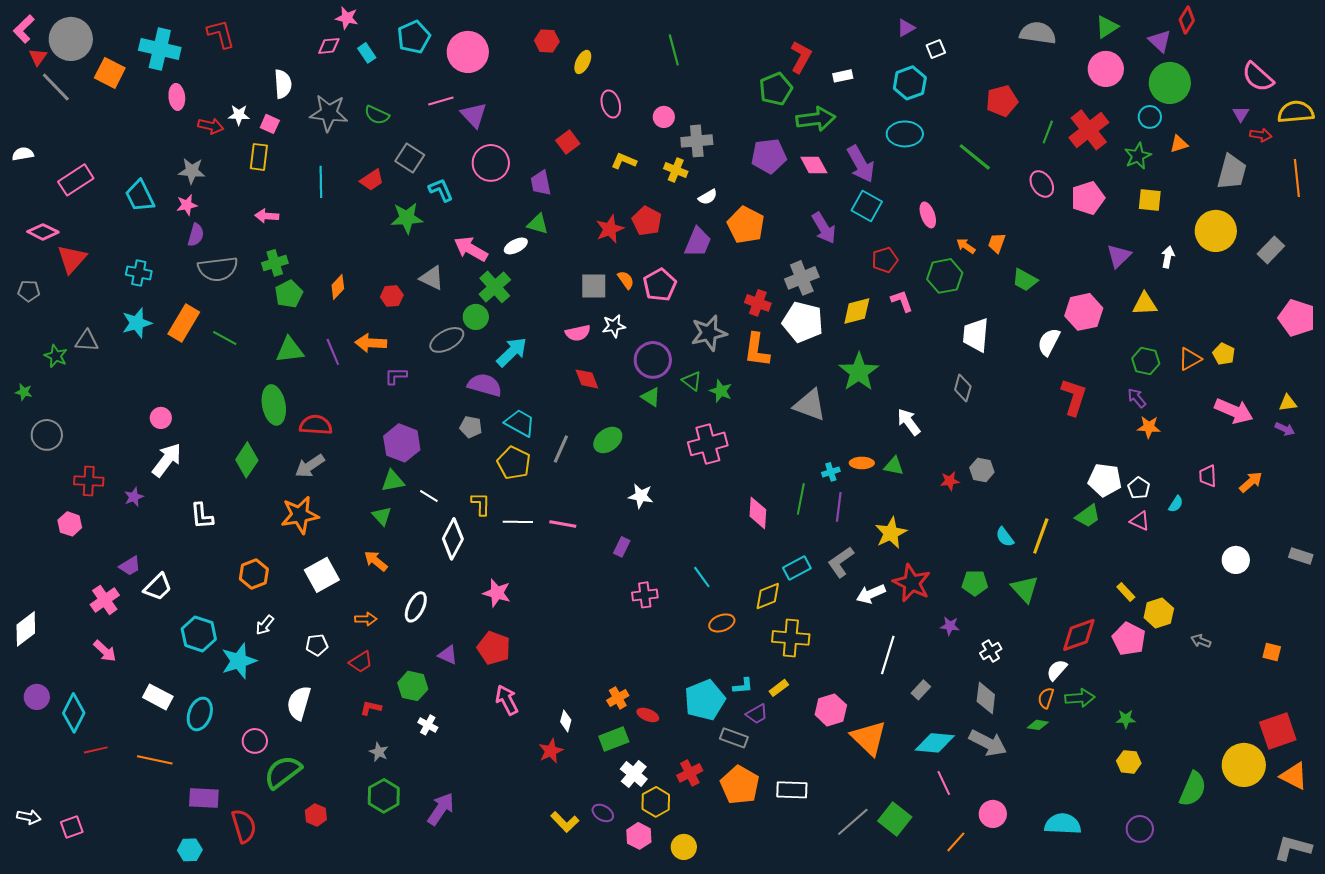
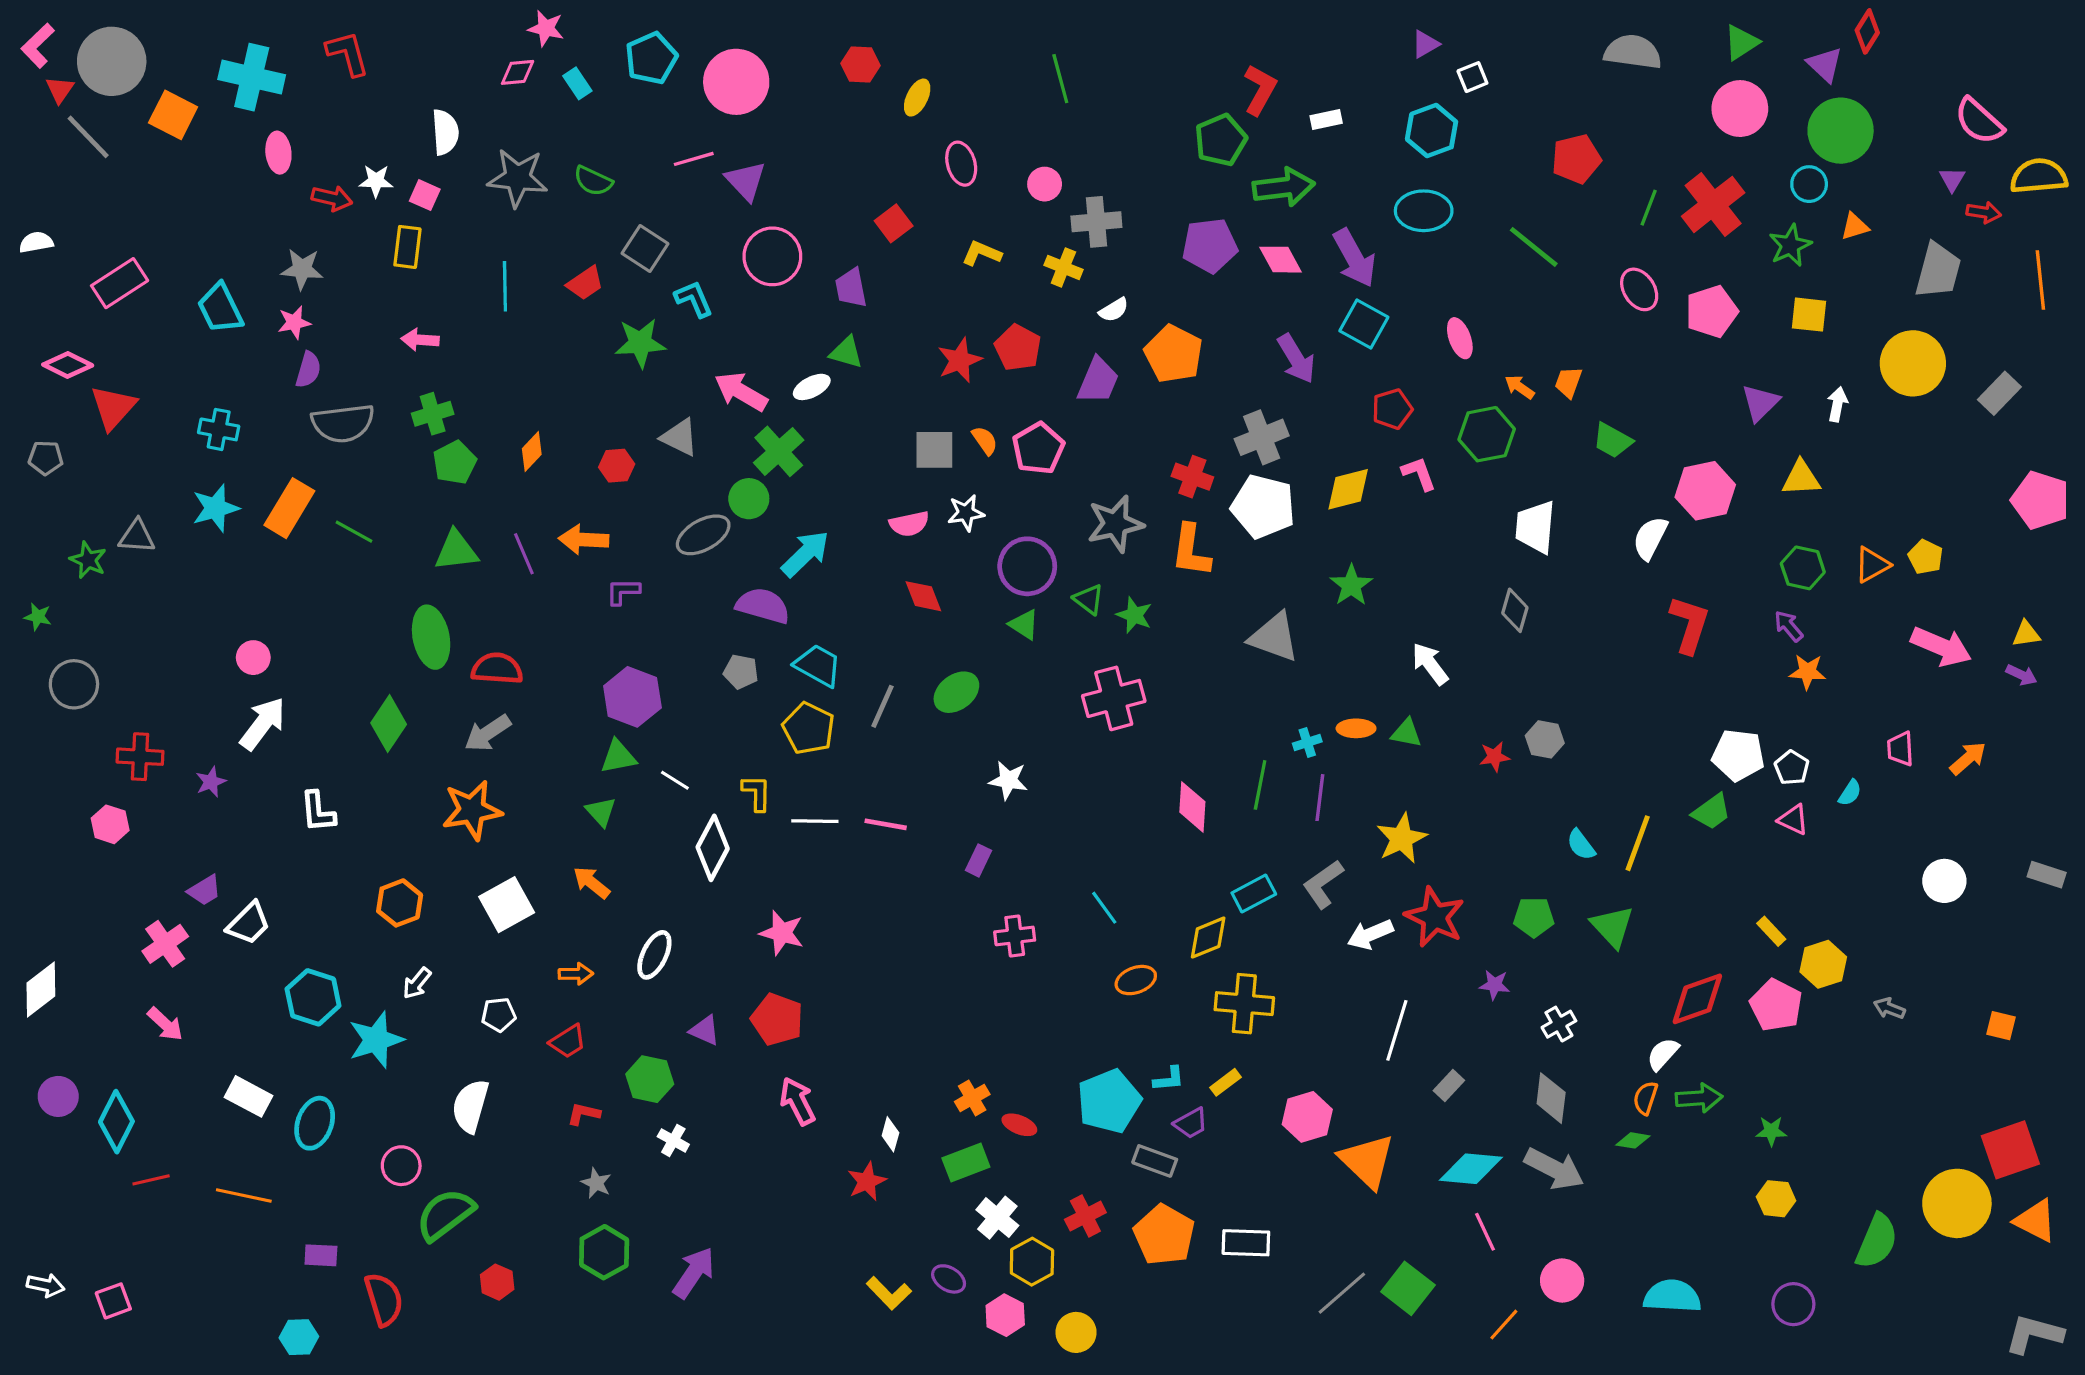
green star: (859, 372) -> (1351, 585), size x0.7
purple rectangle: (204, 798) -> (321, 1255), size x0.7

